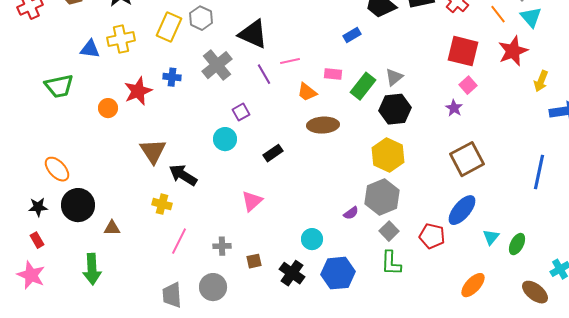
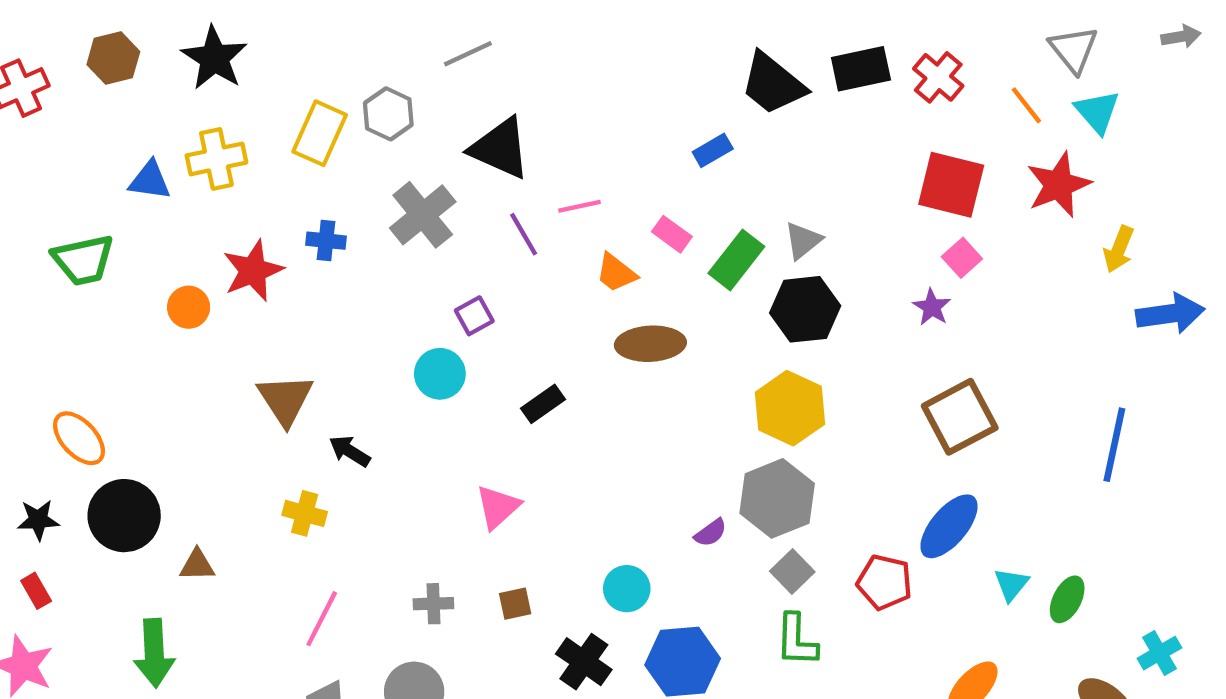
pink rectangle: (333, 74) -> (672, 234), turned 30
black arrow: (183, 175) -> (350, 451), size x0.7
pink line: (179, 241) -> (322, 619), moved
brown square: (254, 261) -> (515, 604), moved

